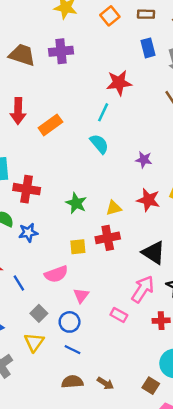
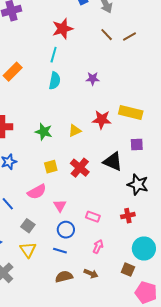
cyan semicircle: (99, 144) -> (55, 81), turned 60
purple star: (144, 160) -> (93, 79), moved
red cross: (108, 238) -> (80, 168), moved, turned -30
pink arrow: (143, 289) -> (98, 247), moved, size x0.6
blue circle: (70, 322) -> (66, 230), moved

